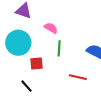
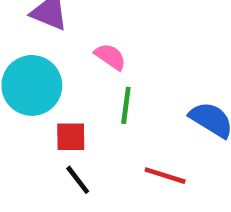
black line: (27, 86) -> (78, 180), moved

